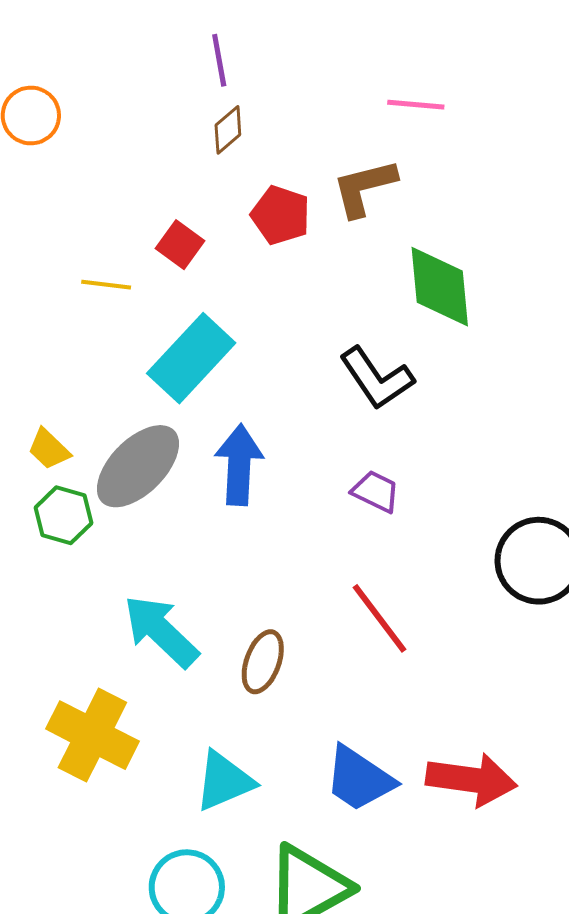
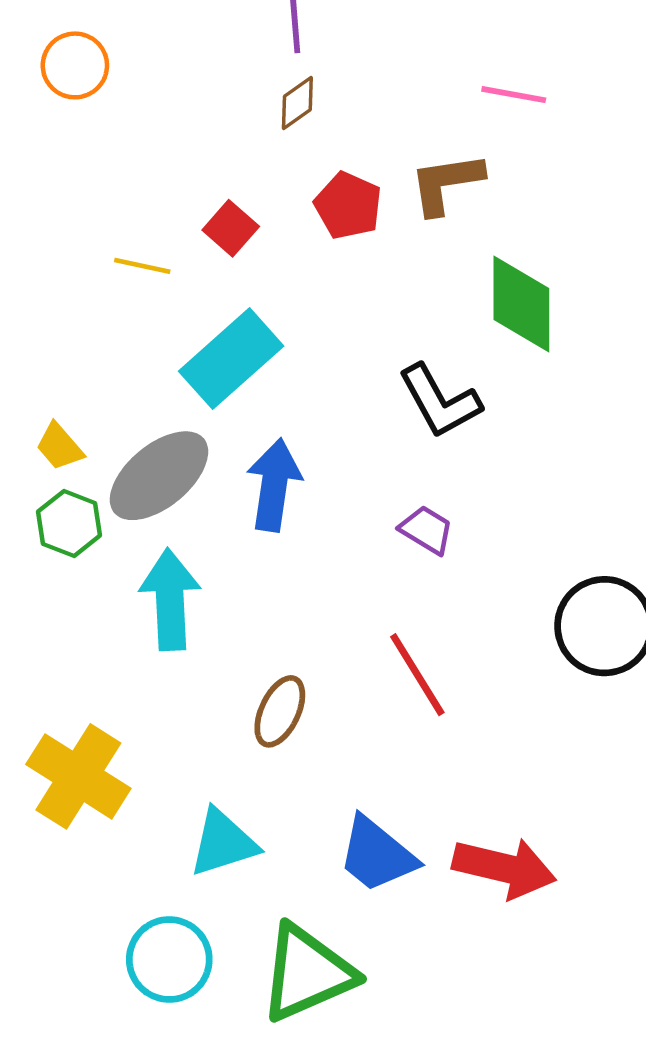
cyan arrow: (161, 631) -> (170, 600), moved, turned 38

